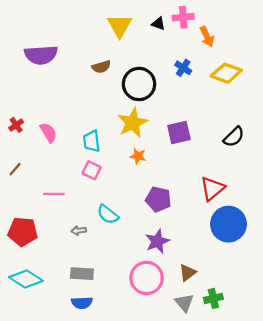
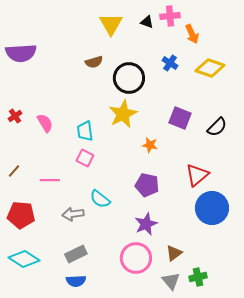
purple semicircle: (41, 55) -> (21, 53), moved
purple square: (179, 132) -> (180, 118), moved, turned 35
orange star: (138, 156) -> (150, 145), moved
brown line: (15, 169) -> (14, 171), moved
gray arrow: (79, 231) -> (73, 214), size x1.5
gray rectangle: (82, 274) -> (76, 254), turned -30

